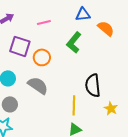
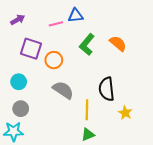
blue triangle: (83, 14) -> (76, 16), moved
orange semicircle: (106, 28) -> (118, 43), moved
gray semicircle: (38, 85) -> (63, 90), moved

